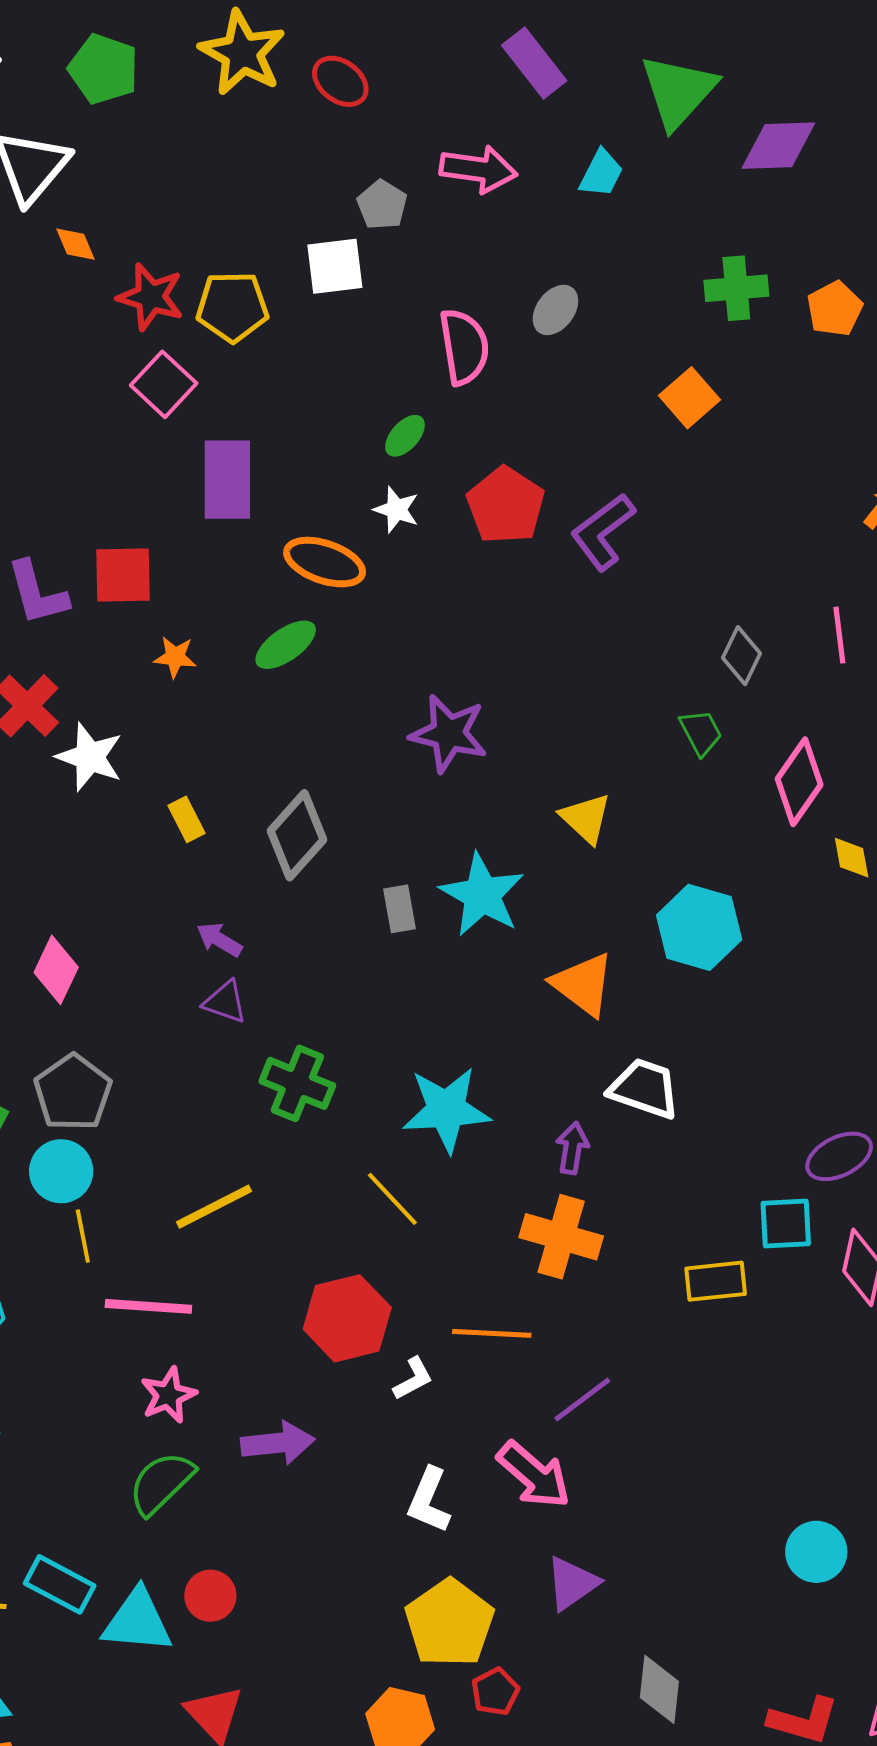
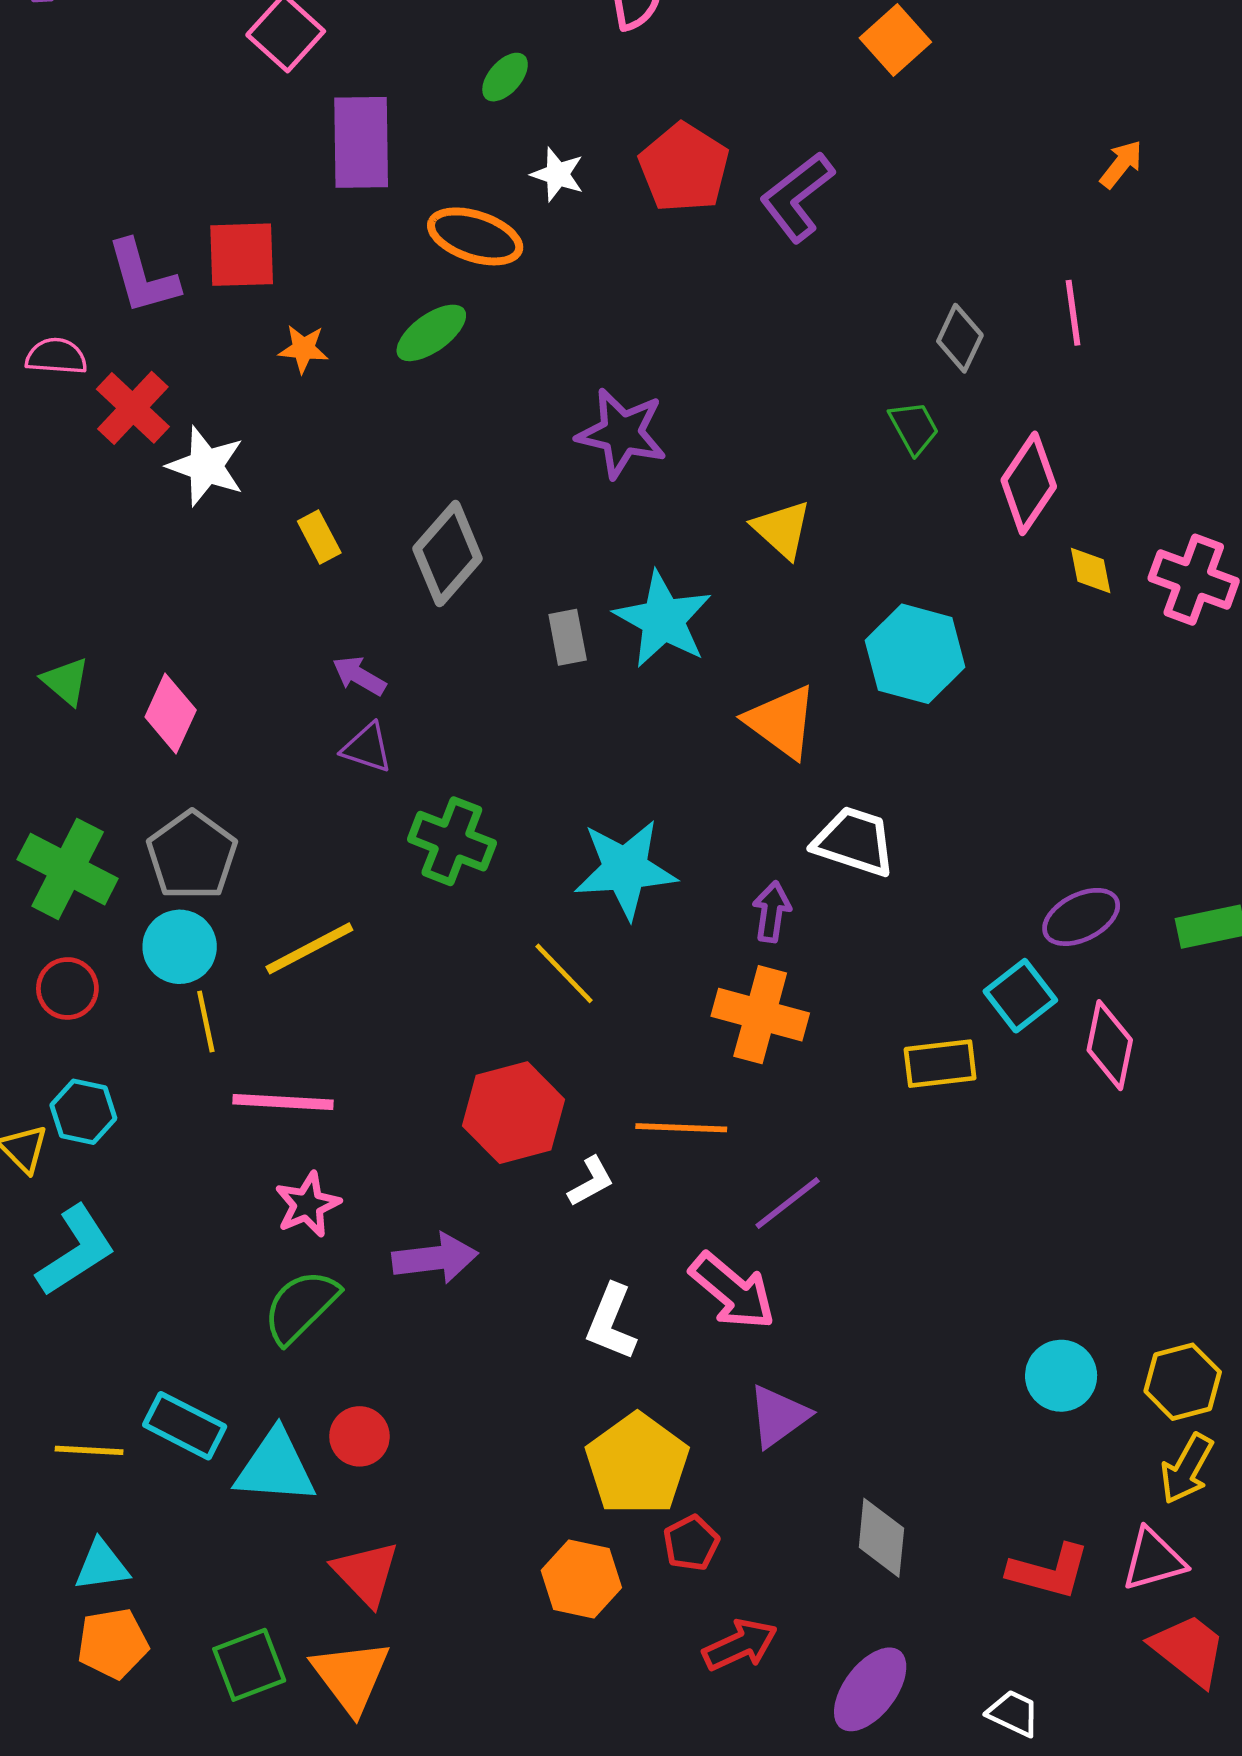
green ellipse: (405, 436) -> (505, 77), moved
yellow line: (214, 1207) -> (309, 948), moved
cyan square: (786, 1224) -> (1020, 996), turned -34

